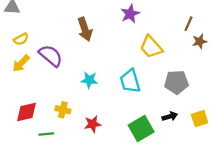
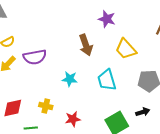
purple star: (130, 14) -> (107, 19), turned -30
brown arrow: (85, 29) -> (86, 45), moved
purple semicircle: (51, 56) -> (35, 57), turned 130

